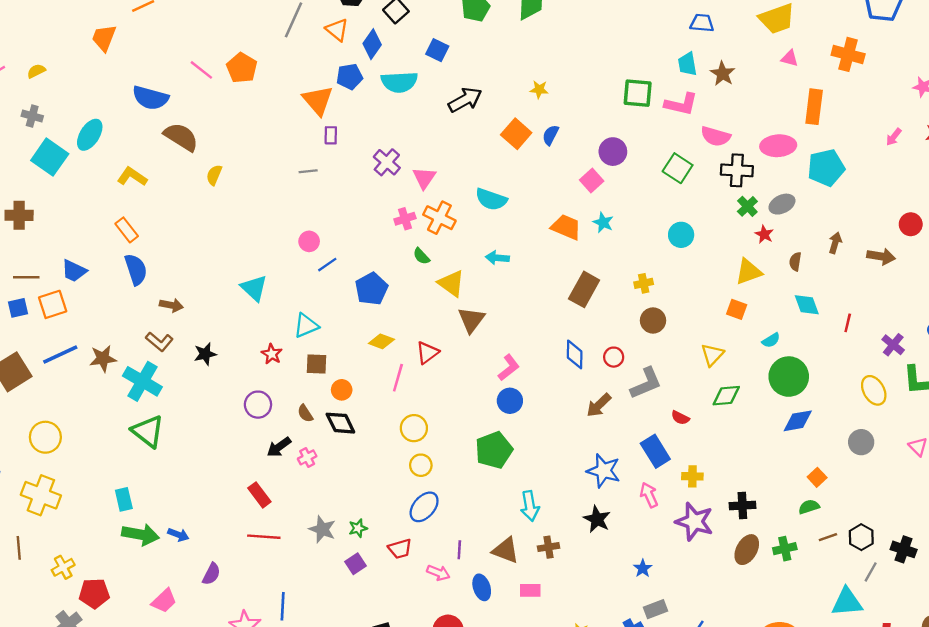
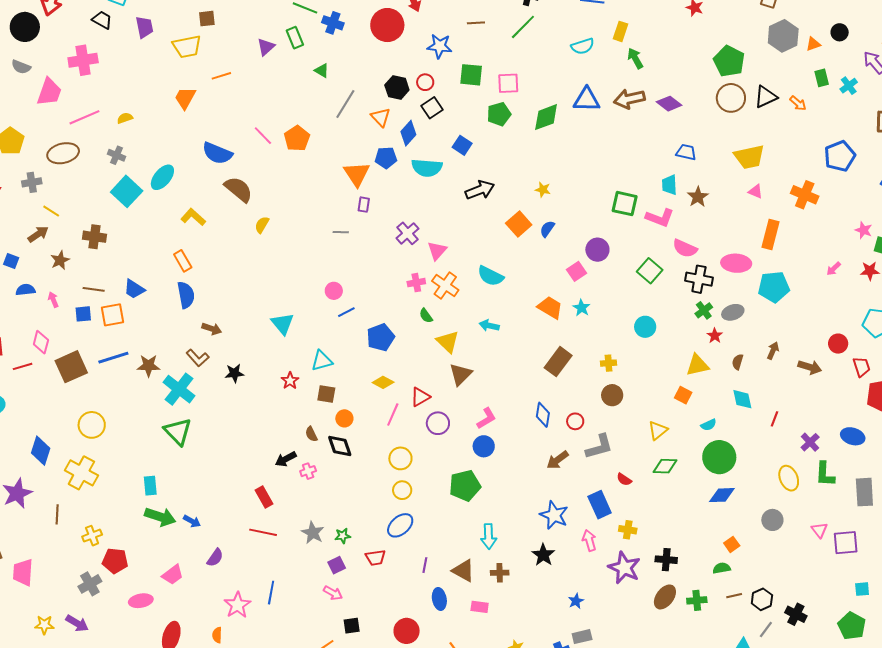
purple circle: (258, 405) -> (438, 423), moved
pink arrow: (438, 573) -> (333, 593), moved

